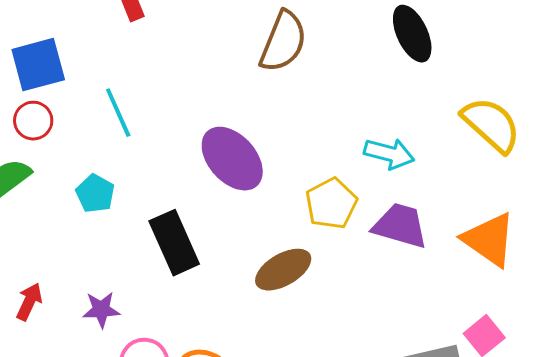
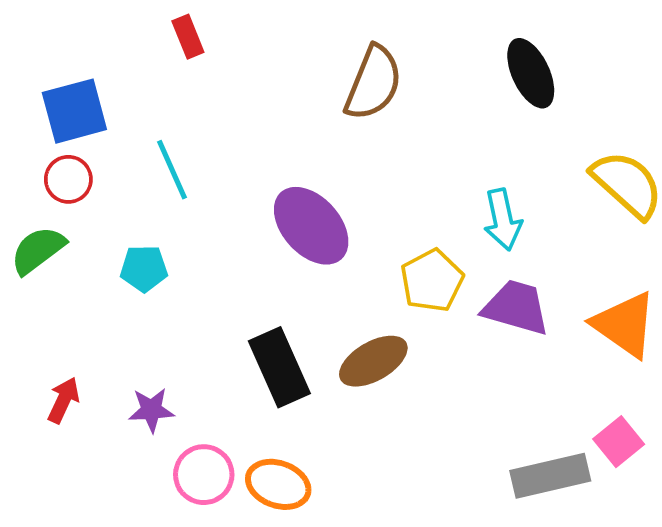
cyan arrow: (389, 154) -> (503, 220), turned 63
cyan pentagon: (95, 194) -> (144, 268), turned -30
black rectangle: (174, 243) -> (279, 367), moved

